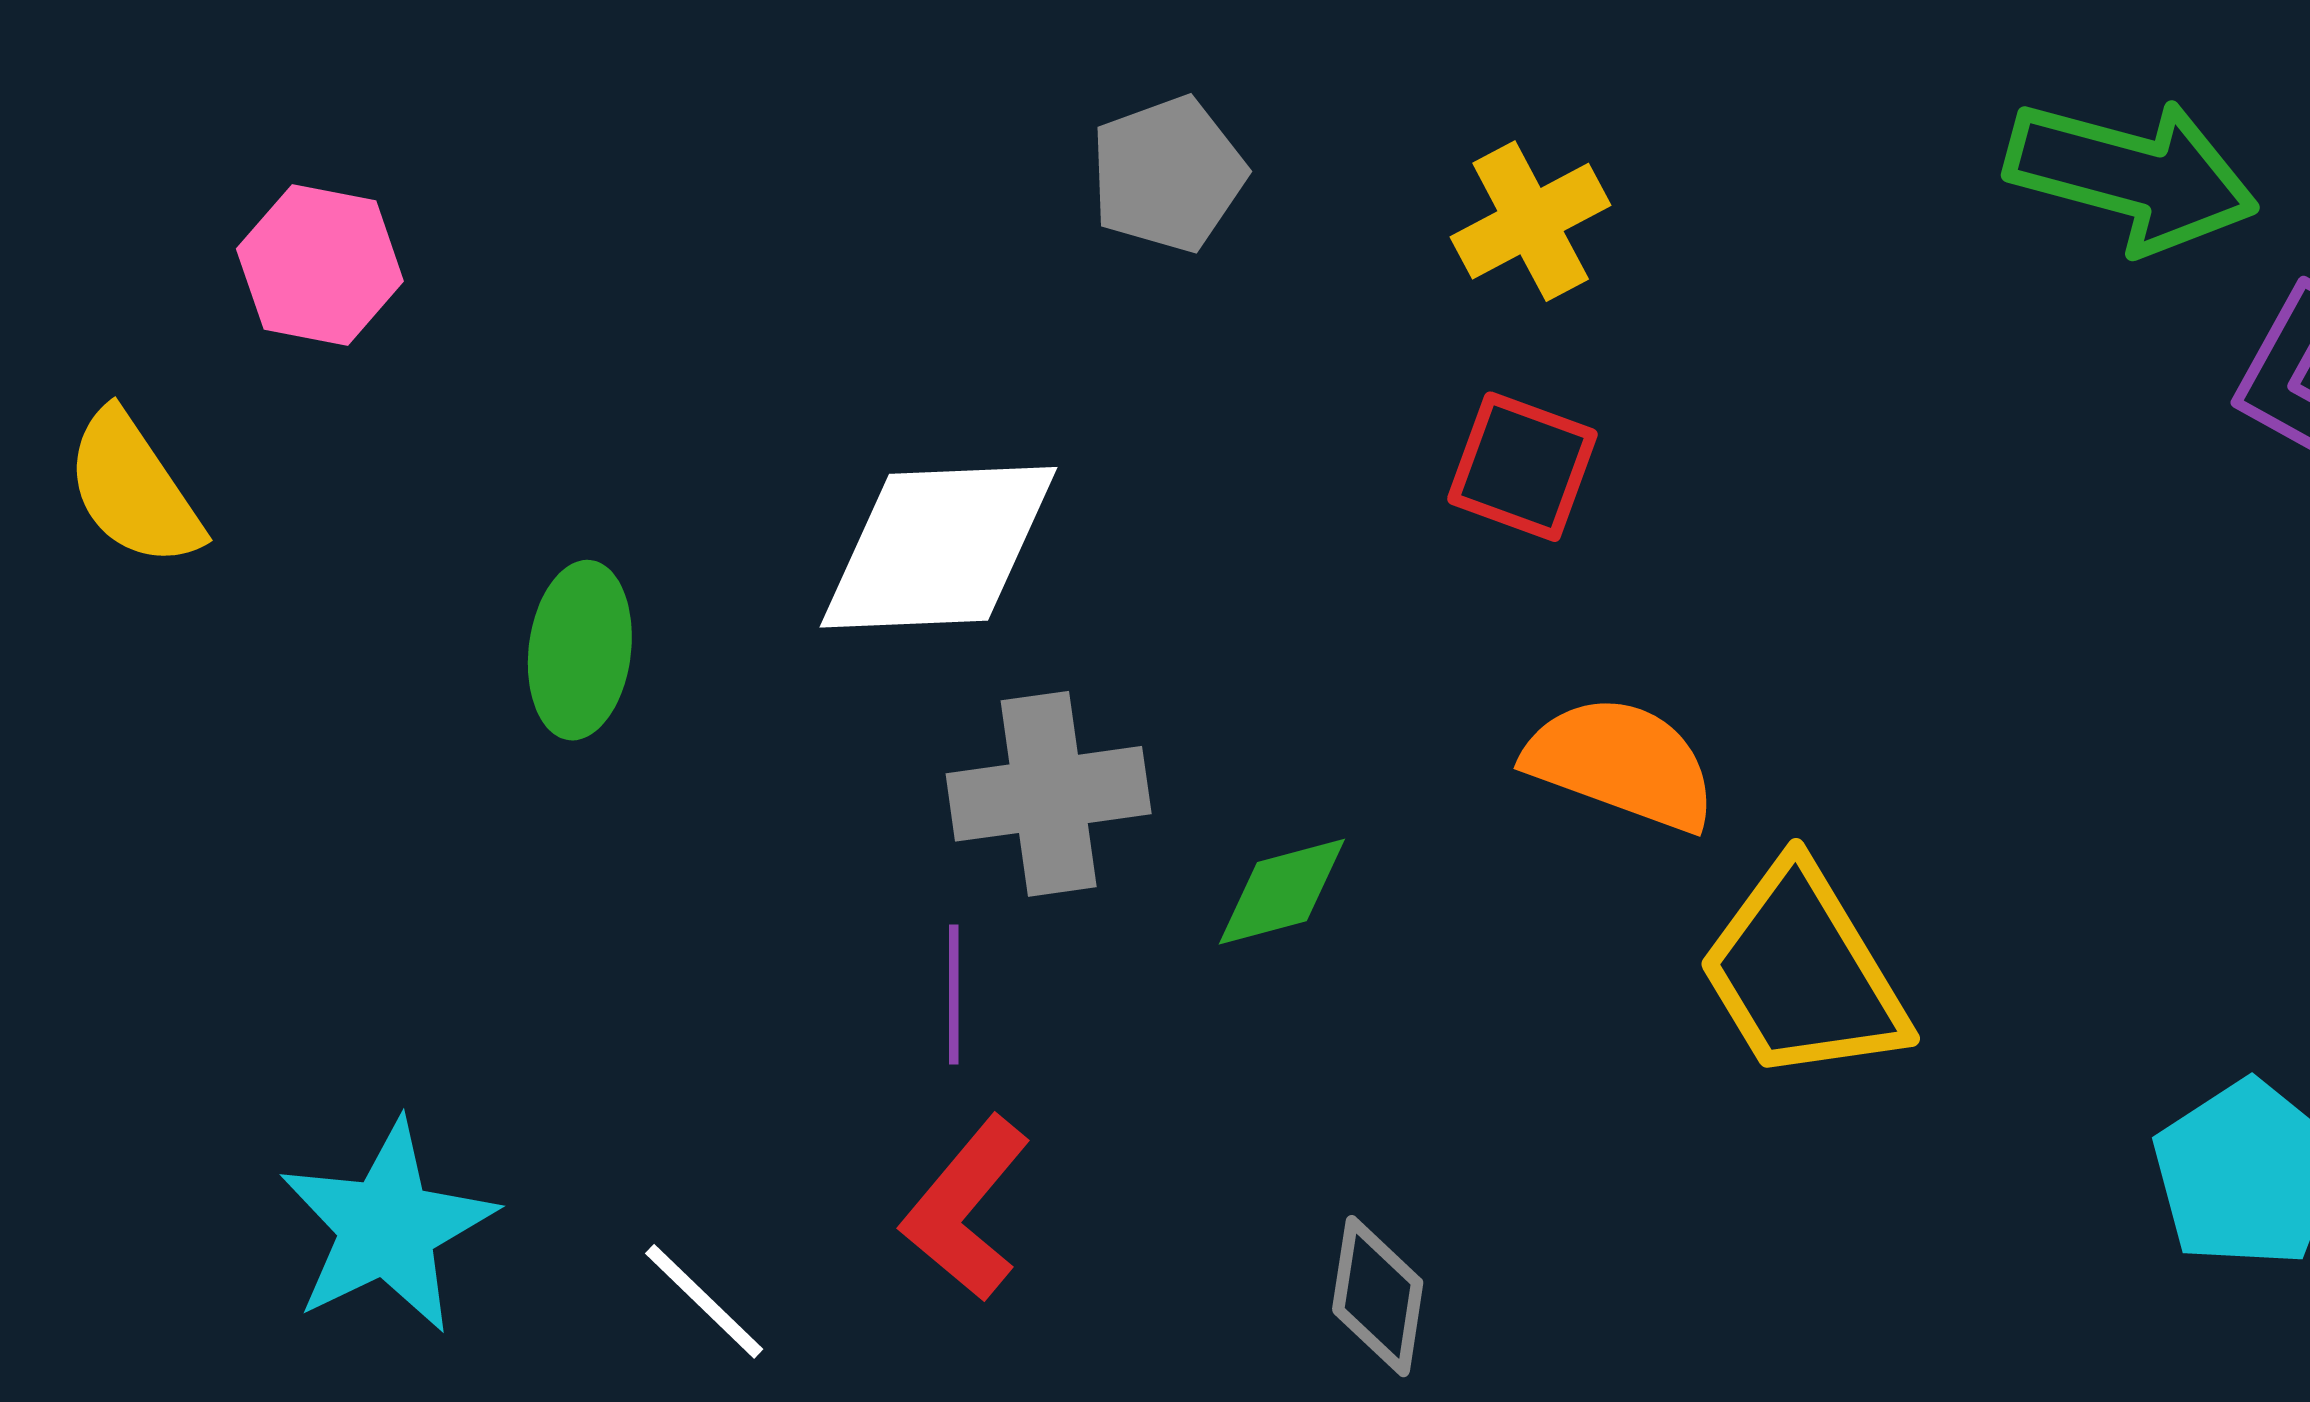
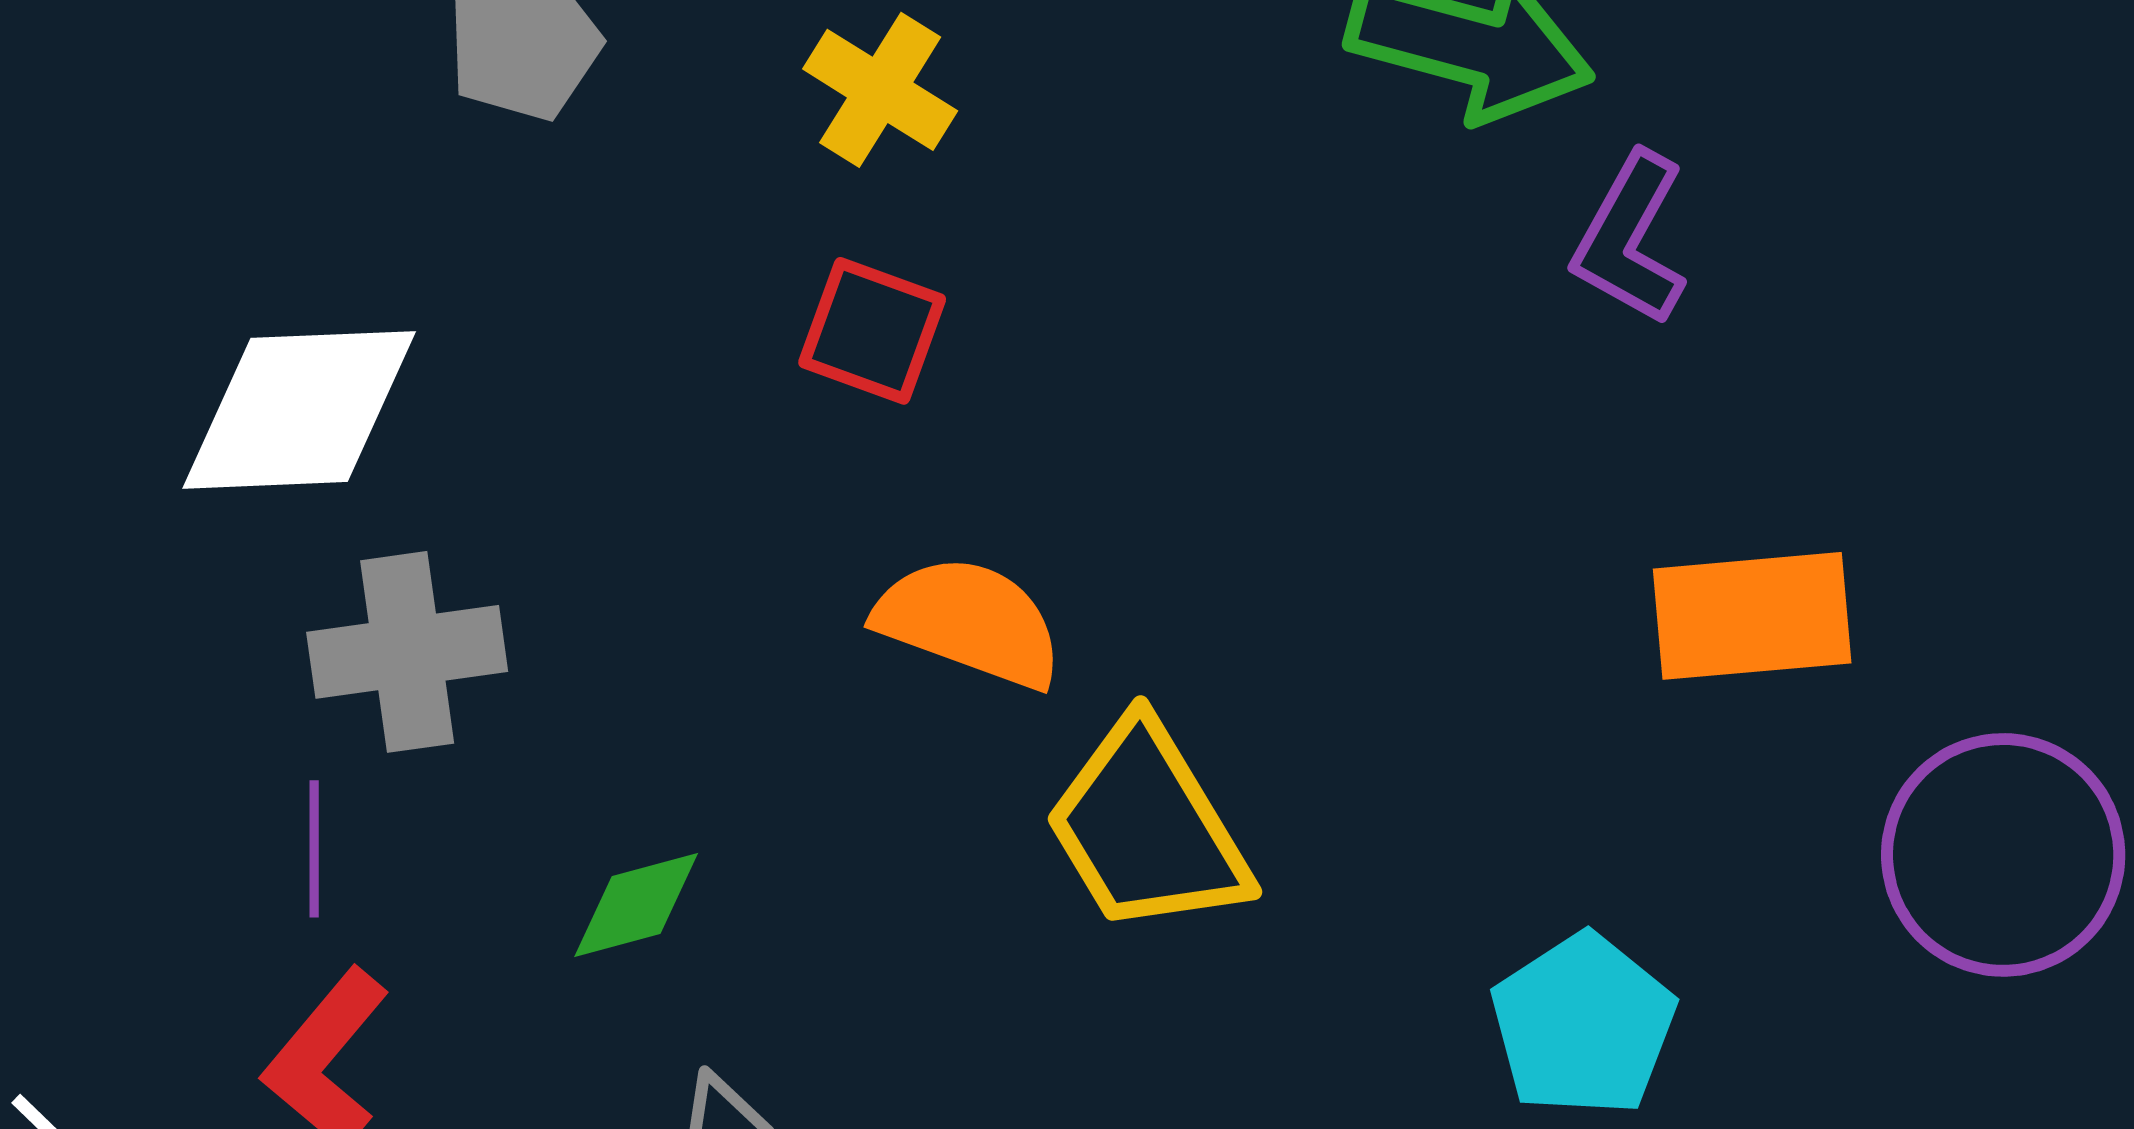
yellow cross: (1531, 221) -> (880, 90), turned -30
green diamond: (1282, 892) -> (636, 905), moved

